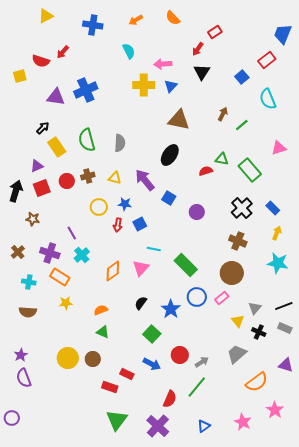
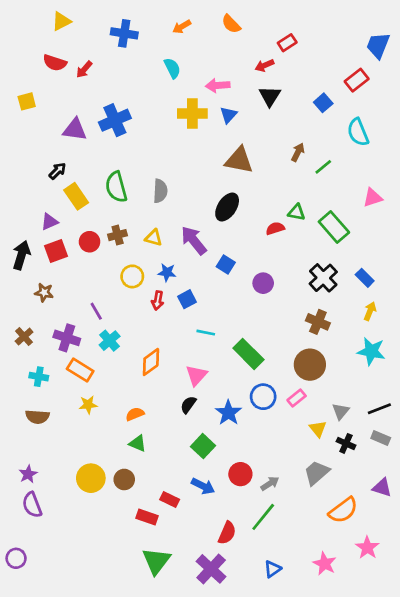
red arrow: (198, 49) -> (264, 65), turned 32
red semicircle: (41, 61) -> (55, 63), moved
pink triangle: (141, 268) -> (196, 375), moved

